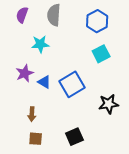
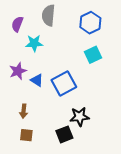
purple semicircle: (22, 15) -> (17, 24), moved
black star: (109, 104) -> (80, 117), moved

